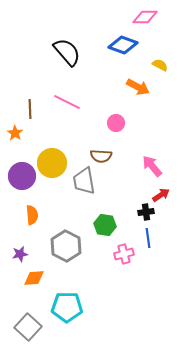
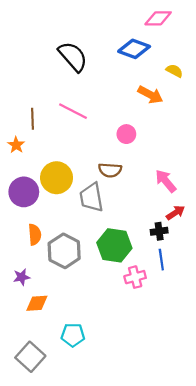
green hexagon: (105, 225) -> (114, 245), size x1.4
gray hexagon: (66, 246) -> (64, 251), moved
cyan pentagon: (67, 307) -> (73, 335), size x0.7

